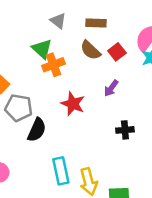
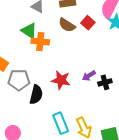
orange cross: (54, 65) -> (40, 42), turned 36
purple arrow: (111, 88) -> (89, 76), moved, turned 32
red star: (73, 104) -> (61, 80), moved

